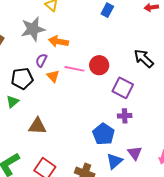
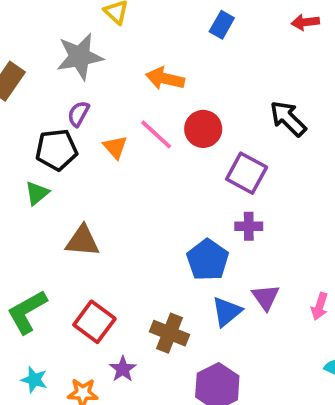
orange arrow: (58, 41) -> (165, 79), moved
purple semicircle: (41, 60) -> (78, 114), moved
pink line: (74, 69) -> (156, 134), turned 30

